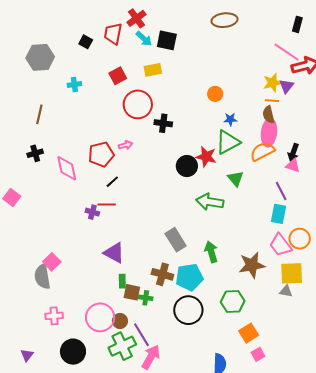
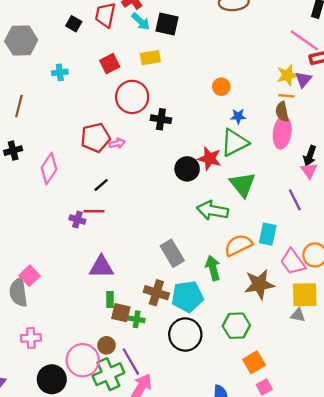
orange semicircle: (262, 151) -> (238, 245), moved
red pentagon: (101, 154) -> (95, 138), moved
pink triangle: (293, 165) -> (309, 171), turned 35
pink diamond: (67, 168) -> (49, 169), turned 44
green triangle: (236, 179) -> (243, 184), size x1.4
cyan rectangle: (278, 214) -> (268, 234), moved
purple triangle: (114, 253) -> (101, 267), turned -30
pink circle: (100, 317) -> (83, 360), moved

